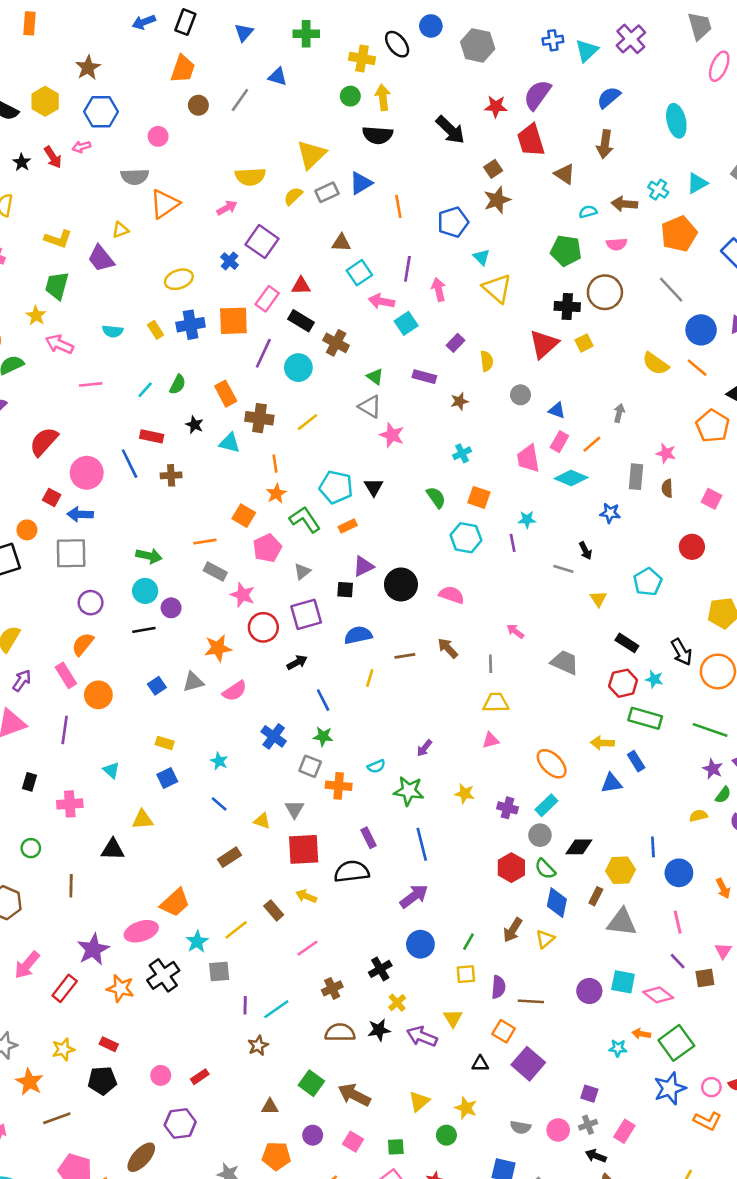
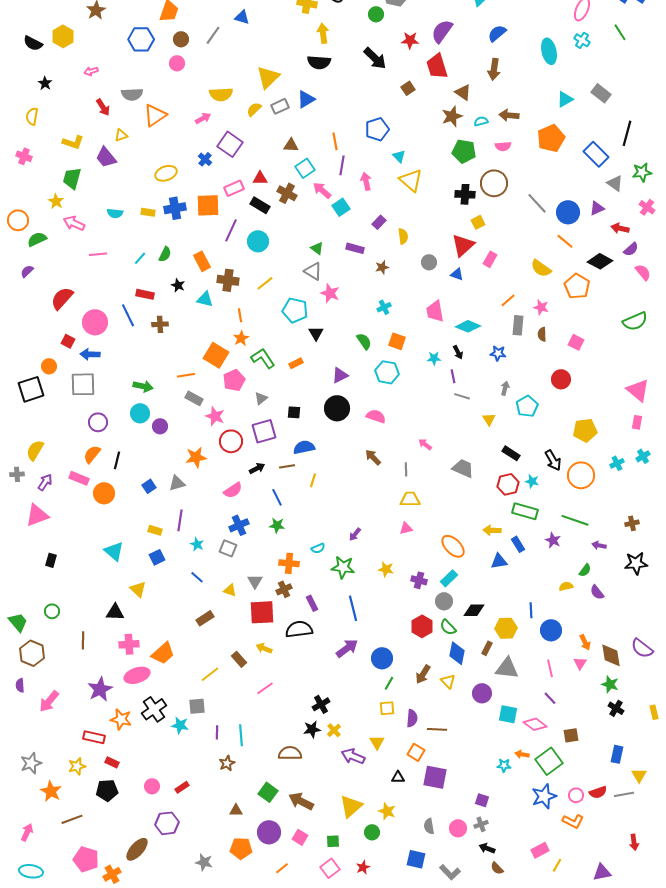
green circle: (350, 96) -> (376, 14), moved
blue hexagon: (101, 112) -> (141, 39), moved
pink circle: (158, 136) -> (177, 63), moved
red arrow: (53, 157) -> (103, 107), moved
cyan cross: (658, 190) -> (582, 40), moved
brown star: (497, 200) -> (452, 116), moved
orange line: (398, 207) -> (335, 141), moved
gray line: (671, 290) -> (537, 203), moved
pink rectangle: (267, 299) -> (234, 188), turned 30
pink arrow: (382, 301) -> (322, 190), turned 30
yellow rectangle: (156, 330) -> (148, 212), turned -48
brown cross: (336, 343) -> (287, 193), moved
red triangle: (544, 344) -> (463, 245), moved
yellow semicircle: (656, 364) -> (541, 268), moved
gray arrow: (619, 413) -> (505, 388), moved
pink rectangle: (559, 442) -> (490, 259), moved
orange line: (592, 444) -> (508, 300), moved
cyan pentagon: (336, 487) -> (295, 310), moved
orange square: (244, 516) -> (216, 355), size x1.4
purple line: (513, 543) -> (453, 376), moved
black arrow: (585, 551) -> (458, 352), moved
purple triangle: (363, 566) -> (340, 375), moved
black line: (144, 630) -> (117, 460), moved, turned -66
brown line: (405, 656) -> (287, 466), moved
pink rectangle: (66, 675) -> (79, 478), turned -36
pink semicircle: (235, 691) -> (233, 490), moved
purple line: (65, 730) -> (180, 520), moved
blue cross: (274, 736) -> (239, 525), turned 30
gray square: (310, 766) -> (228, 548), moved
purple star: (713, 769) -> (553, 540), moved
cyan triangle: (111, 770) -> (114, 551), size x1.5
pink cross: (70, 804) -> (129, 644), moved
yellow triangle: (143, 820) -> (138, 589), turned 48
yellow triangle: (545, 939) -> (448, 681), turned -35
cyan star: (197, 942) -> (180, 725), moved, turned -30
blue circle: (420, 944) -> (382, 658), moved
pink triangle: (723, 951) -> (580, 663), moved
brown square: (705, 978) -> (571, 735), moved
red rectangle: (65, 988) -> (94, 737), moved, turned 65
brown cross: (332, 988) -> (284, 589), moved
purple circle: (589, 991) -> (482, 693), moved
cyan line: (276, 1009) -> (241, 735), turned -60
black star: (379, 1030) -> (312, 729), moved
purple square: (528, 1064) -> (435, 777), turned -30
yellow triangle: (419, 1101) -> (351, 806), size x1.4
gray semicircle: (520, 1127) -> (429, 826), turned 70
pink rectangle: (624, 1131) -> (540, 850), moved, turned 30
purple circle: (313, 1135) -> (269, 832), size x1.5

